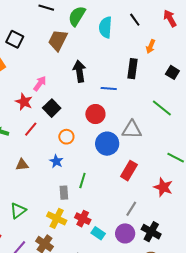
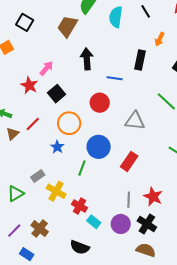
red line: (31, 129) -> (33, 124), moved
orange circle: (66, 137) -> (69, 123), size x1.5
blue circle: (107, 144) -> (99, 147), moved
brown triangle: (22, 165) -> (12, 134), moved, turned -40
red star: (163, 187) -> (153, 197), moved
gray rectangle: (64, 193) -> (38, 176), moved, turned 56
gray line: (131, 209) -> (129, 200), turned -35
yellow cross: (57, 218) -> (56, 191), moved

